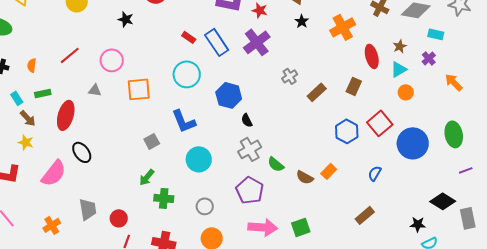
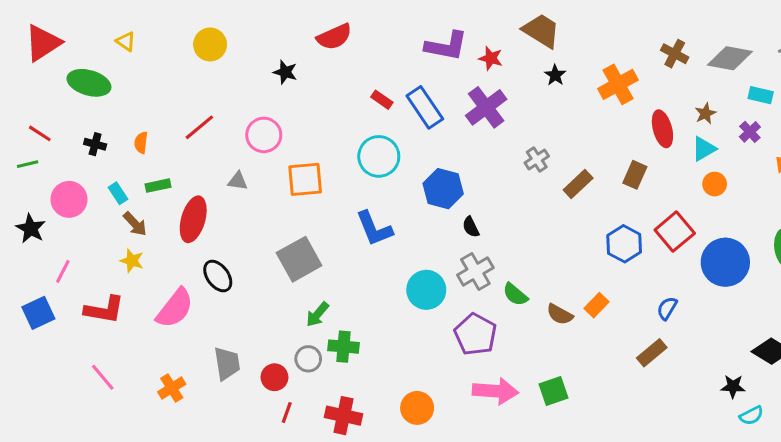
gray square: (152, 141) -> (299, 259), moved, size x1.8
cyan circle: (199, 159) -> (426, 290), moved
gray circle: (205, 206) -> (308, 359), moved
brown rectangle: (365, 215) -> (652, 353), moved

